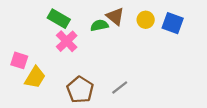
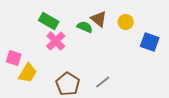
blue square: (173, 23) -> (150, 42), moved
green semicircle: (99, 25) -> (85, 27), turned 35

